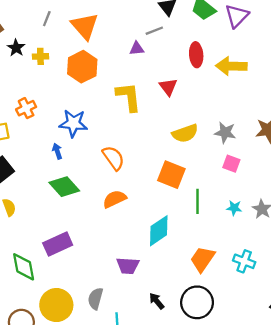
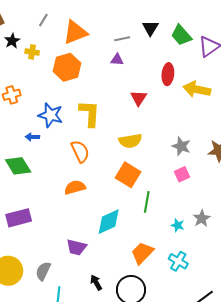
orange triangle: (85, 26) -> (75, 32), turned 40
gray line: (154, 31) -> (122, 39), moved
yellow L-shape: (129, 97) -> (90, 113), moved
yellow semicircle: (185, 133) -> (130, 141), moved
blue arrow: (57, 151) -> (32, 137), turned -80
pink square: (231, 164) -> (182, 174), turned 35
green diamond: (64, 187) -> (18, 166), moved
cyan star: (234, 208) -> (178, 225), moved

